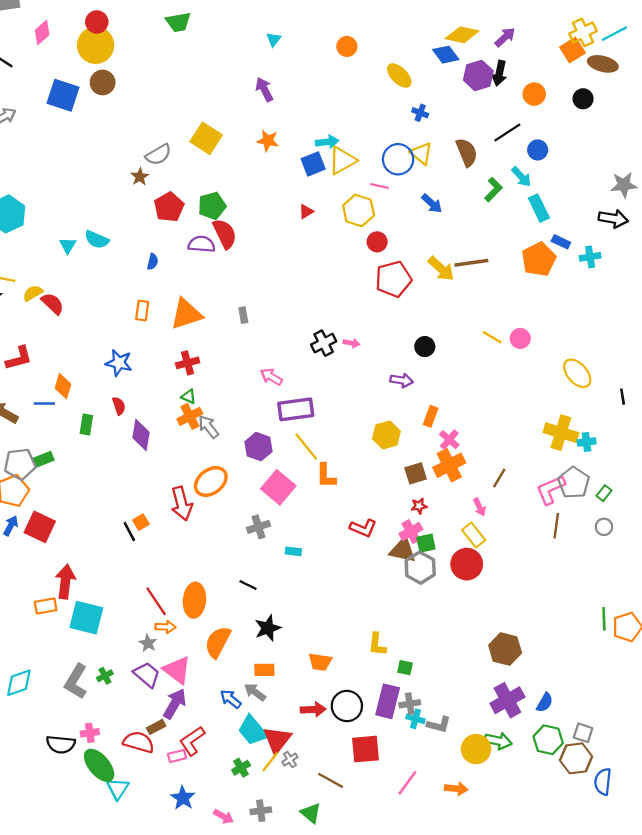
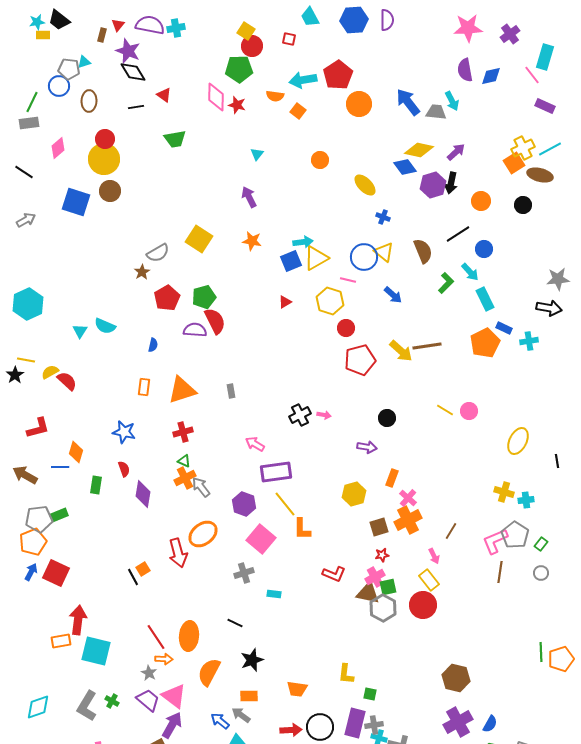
yellow ellipse: (577, 373) -> (518, 441), turned 68
yellow cross: (561, 433) -> (504, 492), size x0.7
green cross: (105, 676) -> (112, 701), turned -32

